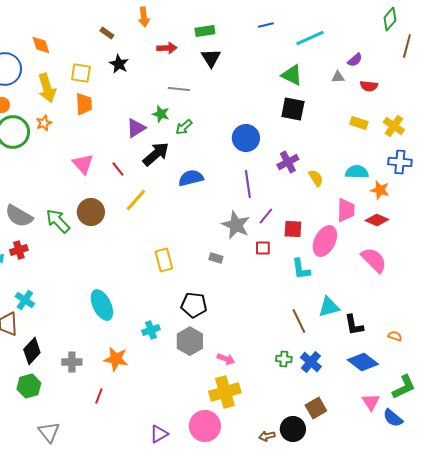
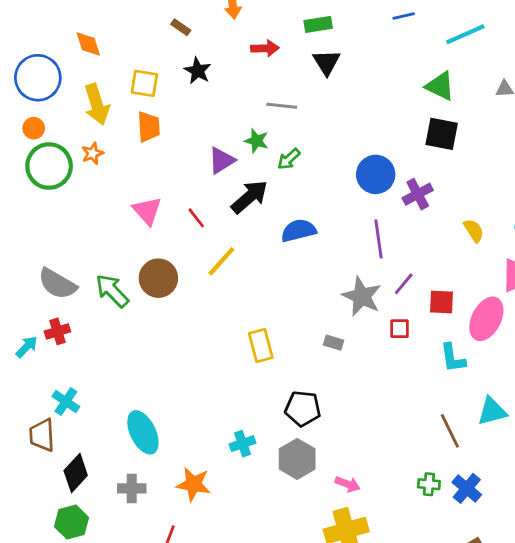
purple cross: (288, 162) -> (418, 194), moved
cyan ellipse: (102, 305) -> (143, 432), moved

